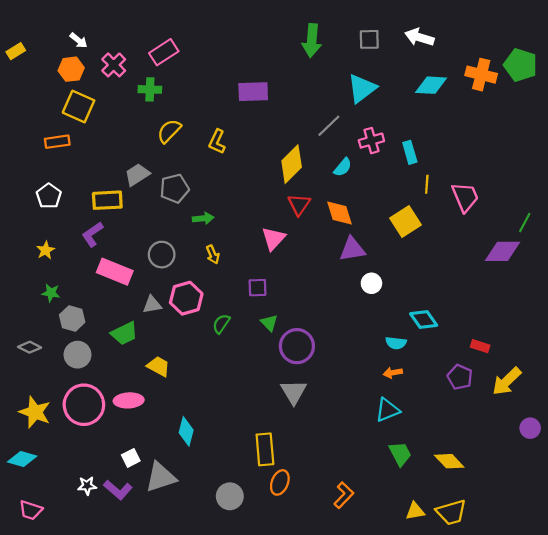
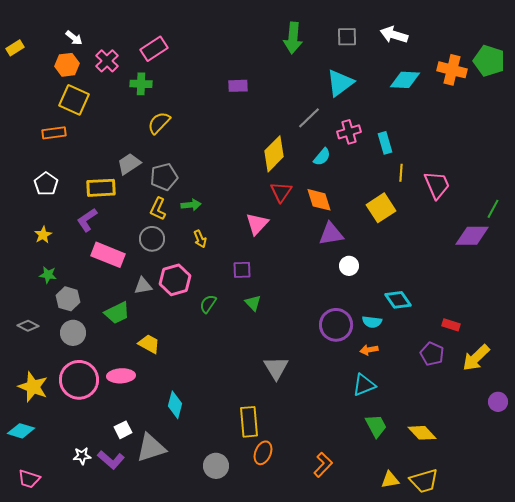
purple rectangle: (253, 92) -> (238, 86), size x0.7
yellow L-shape: (217, 142) -> (158, 209), moved
purple circle: (297, 346) -> (336, 325), moved

